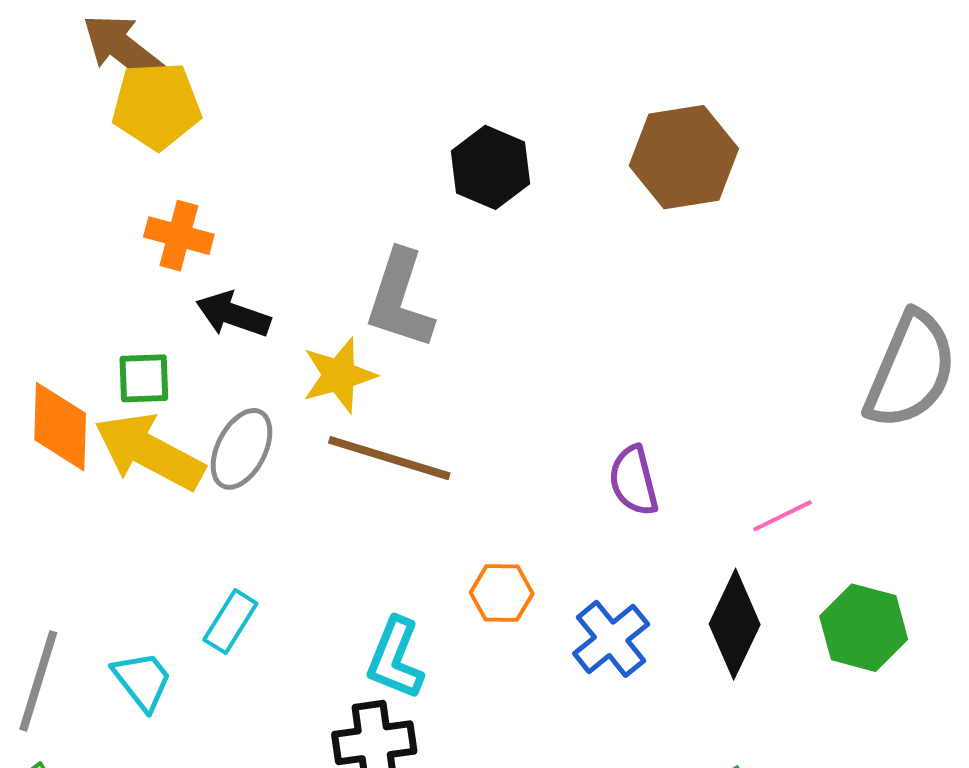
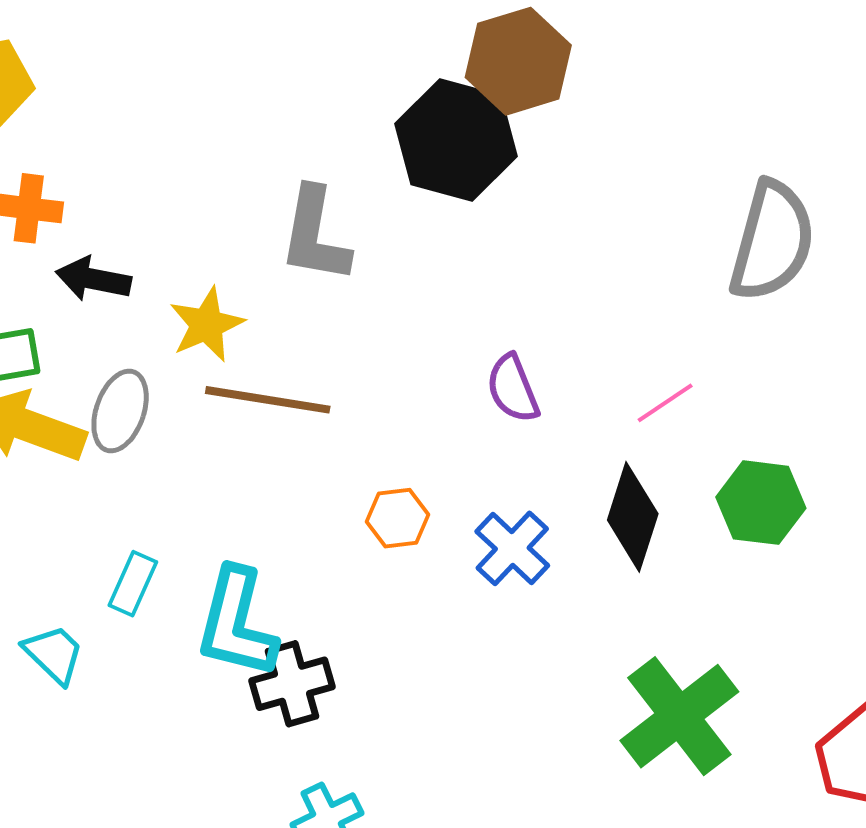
black hexagon: (490, 167) -> (456, 140), moved, size x1.5
gray L-shape: (400, 299) -> (315, 235), moved
cyan L-shape: (395, 658) -> (236, 623), moved, size x1.4

